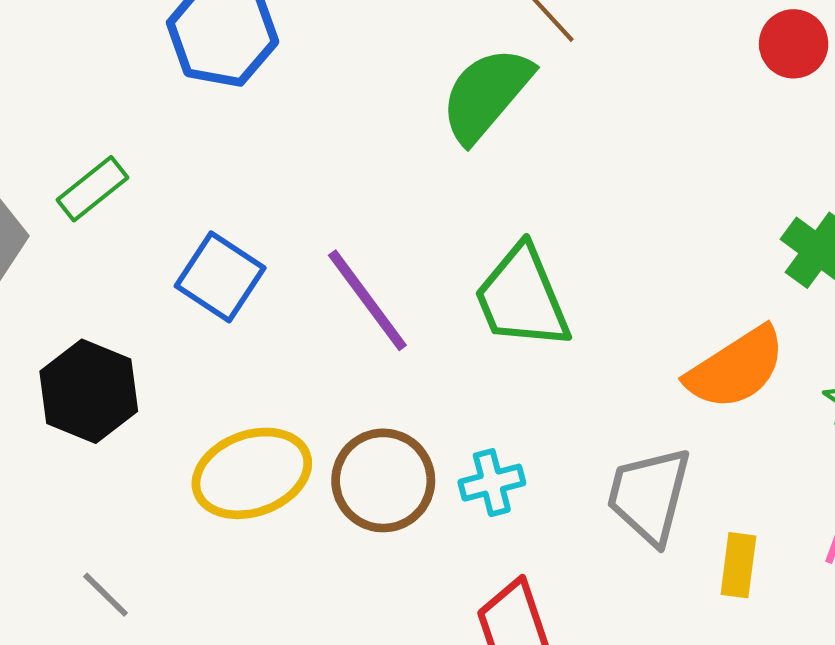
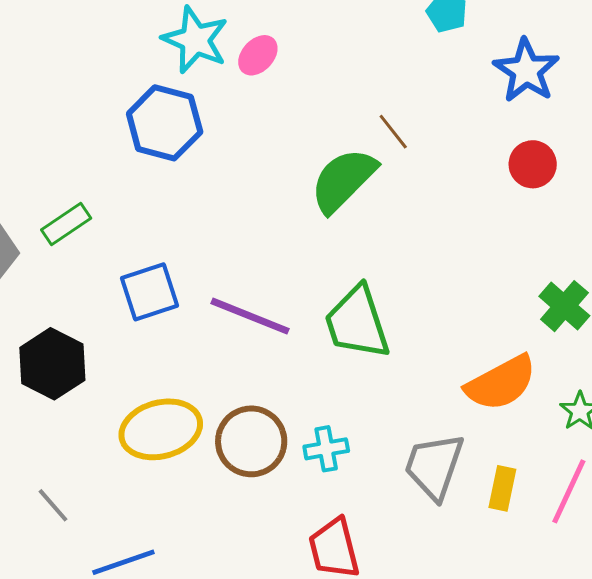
red circle: (794, 44) -> (533, 164), moved
blue square: (220, 277) -> (149, 292), turned 34
purple line: (367, 300) -> (250, 316), turned -36
yellow rectangle: (738, 565) -> (502, 488), moved

